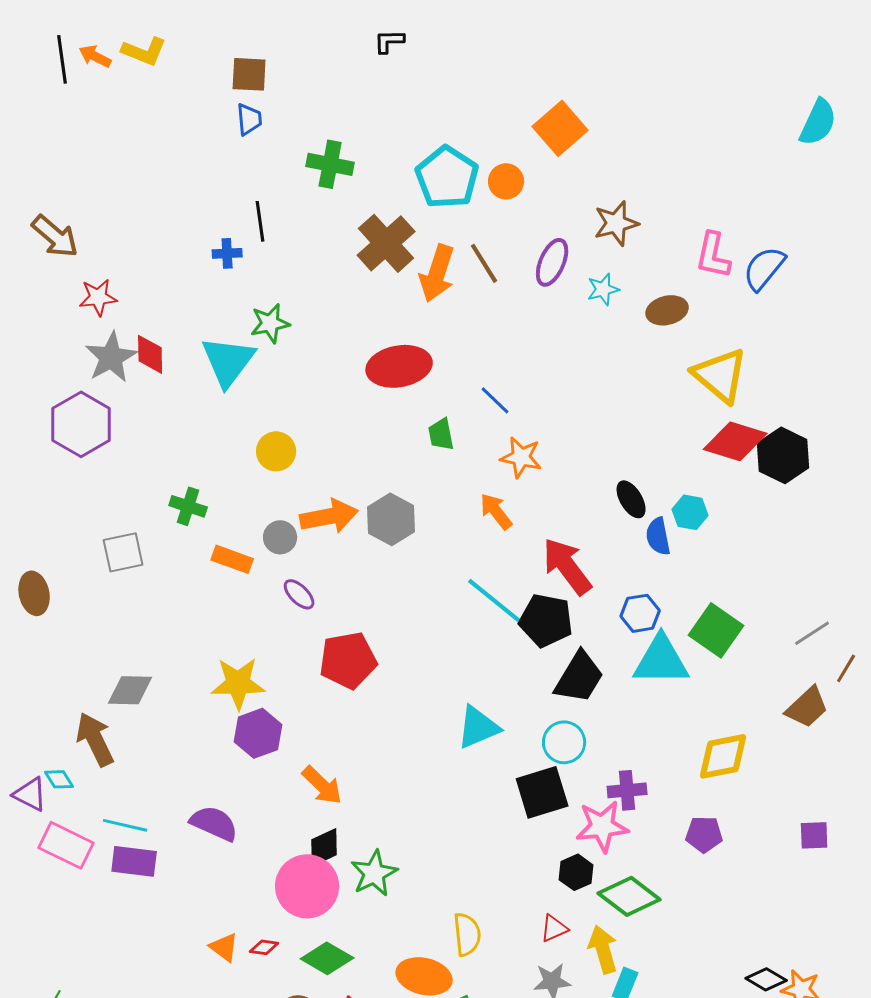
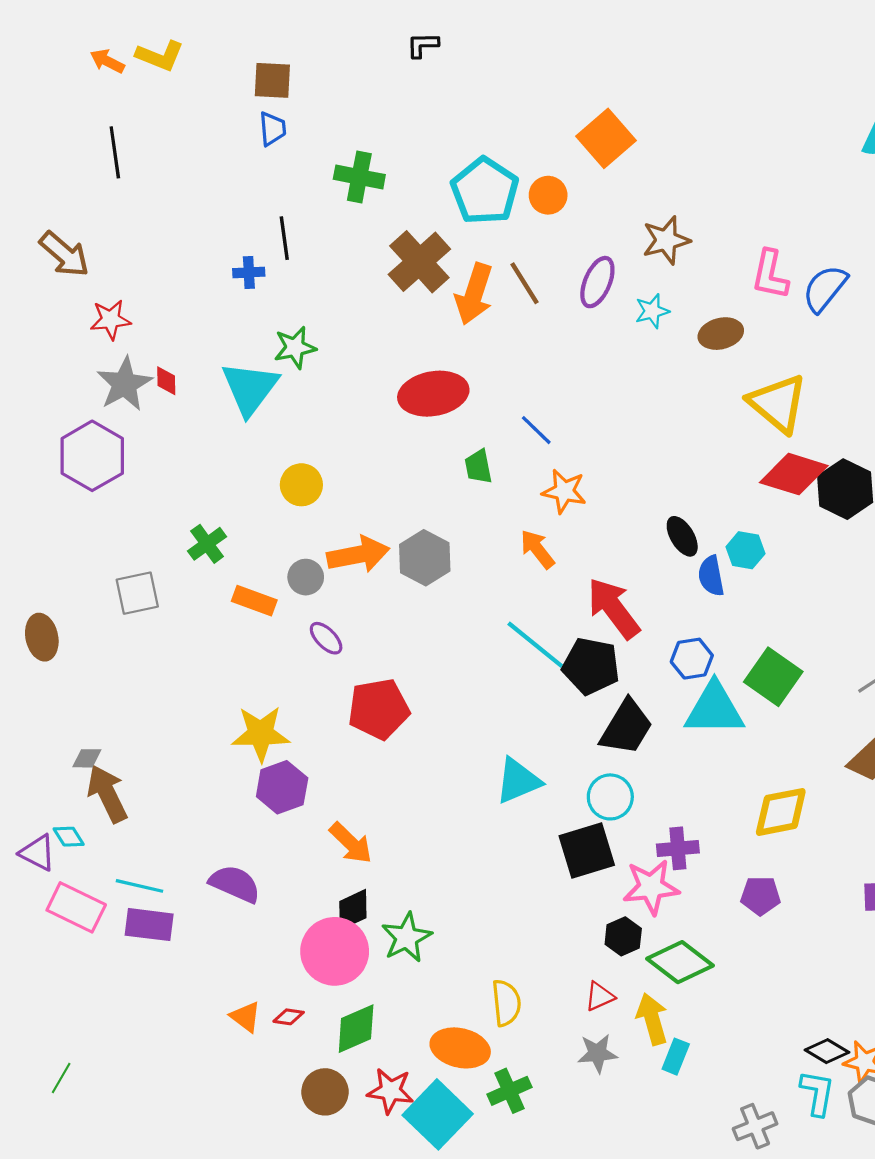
black line: (62, 59) -> (115, 152), moved
red diamond: (150, 354) -> (166, 381), size x0.7
green cross: (188, 506) -> (207, 544), turned 36
gray diamond: (130, 690) -> (87, 758), moved, size x0.6
green diamond: (327, 958) -> (356, 1029), turned -54

